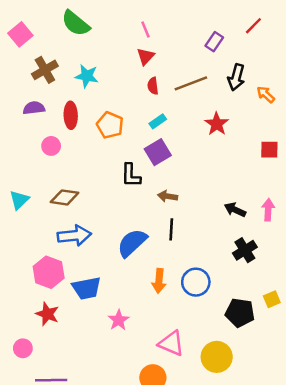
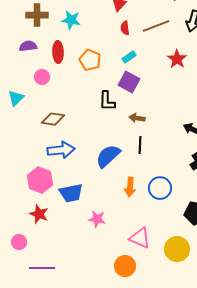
brown cross: (45, 70) -> (37, 15), turned 30
purple square: (158, 152) -> (129, 82), turned -30
cyan triangle: (19, 200) -> (16, 98), moved
pink star: (119, 320) -> (97, 219), turned -30

